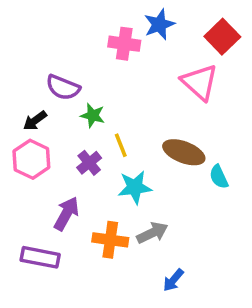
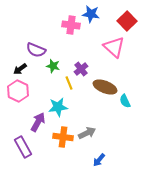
blue star: (159, 24) -> (91, 14), turned 30
purple cross: (89, 163) -> (81, 69), moved
cyan star: (135, 187) -> (58, 107), moved
purple rectangle: (40, 257) -> (23, 147), turned 50

